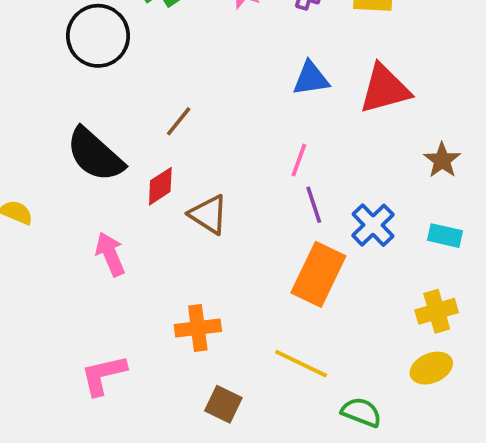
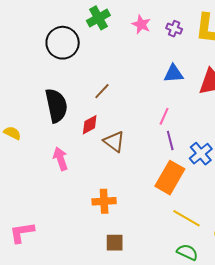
black semicircle: (95, 155) -> (56, 106), turned -148
yellow line: (301, 364) -> (186, 218), moved
pink L-shape: (104, 375) -> (22, 232), moved
brown square: (223, 404) -> (115, 243), turned -30

